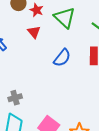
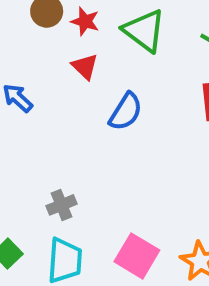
blue semicircle: (62, 58) -> (126, 112), moved

